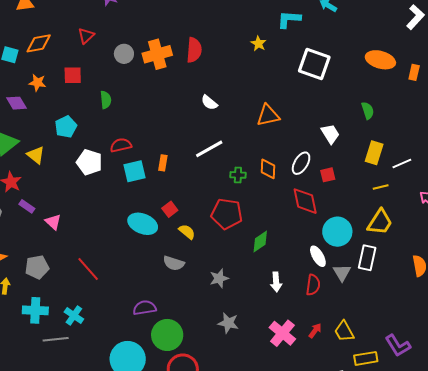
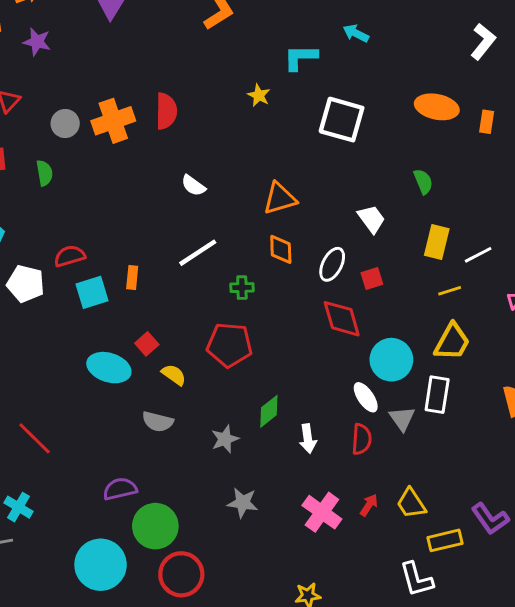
green semicircle: (106, 100) -> (44, 173), moved
orange diamond: (268, 169) -> (281, 249), moved
green diamond: (260, 242) -> (269, 411), moved

